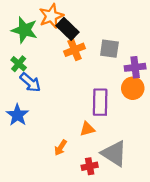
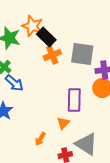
orange star: (51, 16) -> (32, 26), turned -30
gray square: (109, 49) -> (82, 54), size x1.4
orange triangle: (87, 129) -> (63, 123), turned -32

